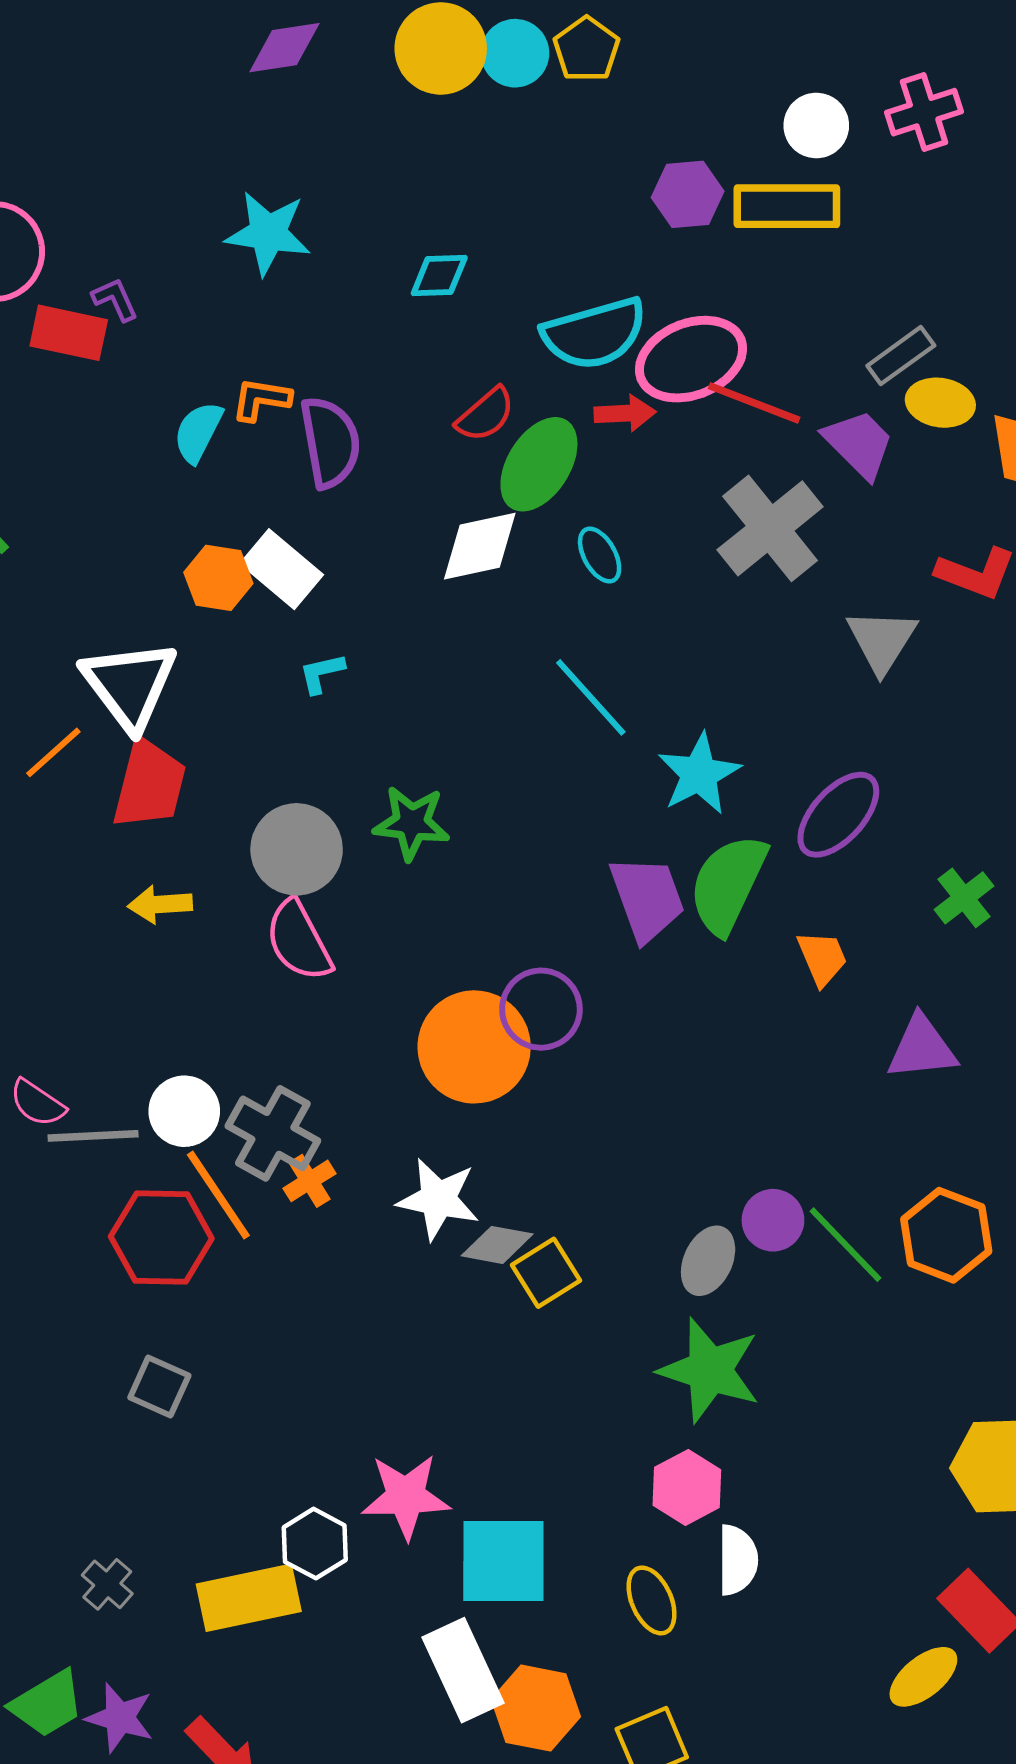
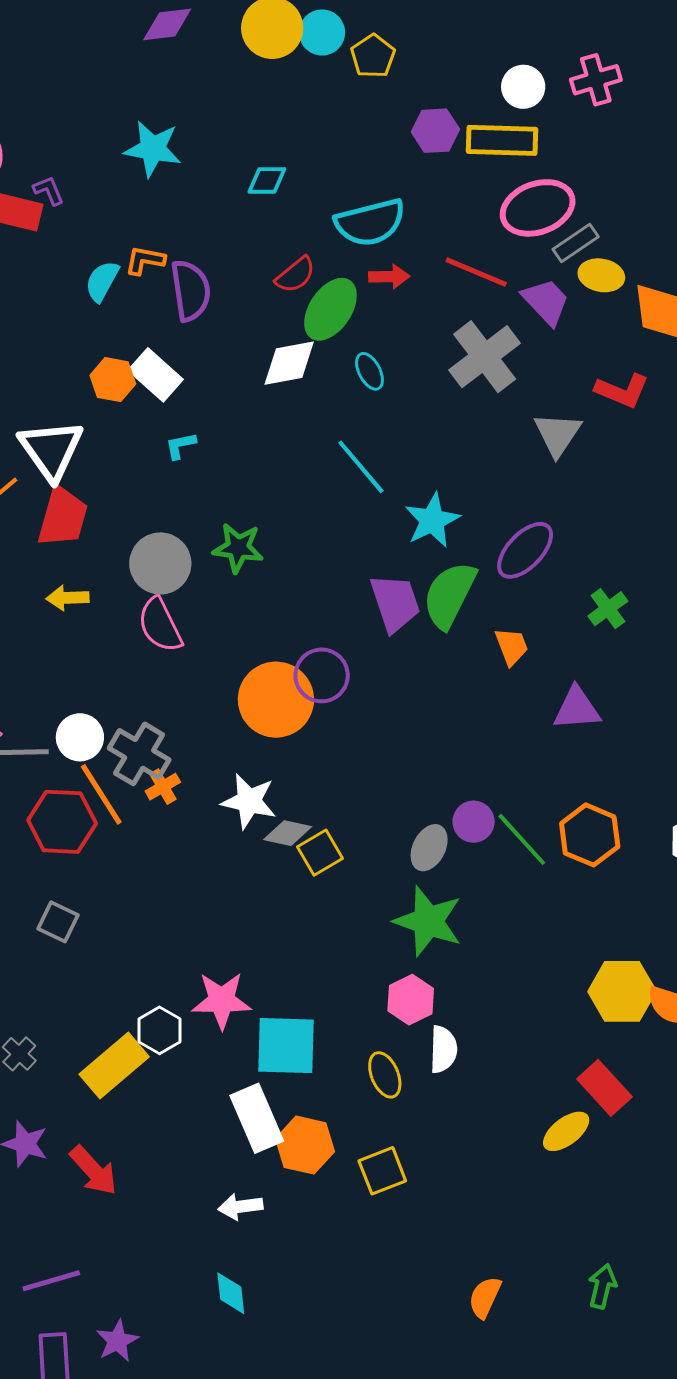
yellow pentagon: (586, 49) -> (373, 56), moved
pink ellipse: (691, 359) -> (538, 208), moved
yellow rectangle: (249, 1598) -> (114, 1066), turned -30

